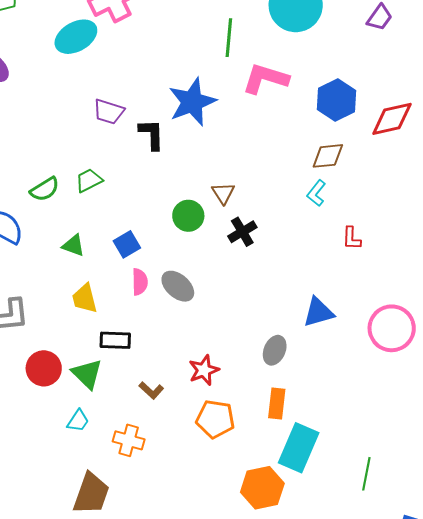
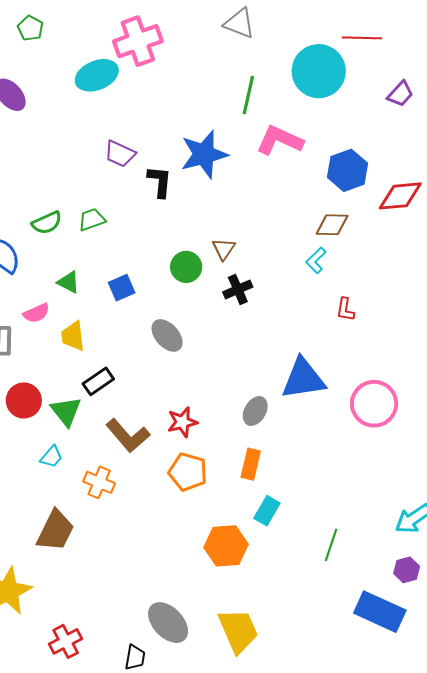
pink semicircle: (140, 282) -> (36, 313), moved, turned 60
blue triangle: (318, 312) -> (303, 379), size x1.4
black rectangle: (115, 340) -> (98, 381), turned -44
brown L-shape: (151, 390) -> (128, 436), size x1.8
cyan rectangle: (299, 448) -> (267, 511), size x0.6

